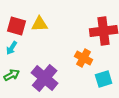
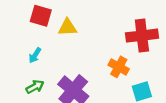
red square: (17, 26) -> (41, 16), moved

